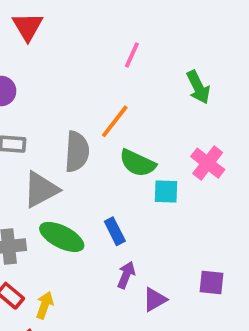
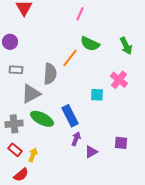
pink line: (132, 55) -> (80, 14), moved
green arrow: (198, 87) -> (126, 46), moved
green semicircle: (138, 163) -> (90, 44), moved
blue rectangle: (115, 231) -> (70, 116), size x1.5

